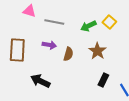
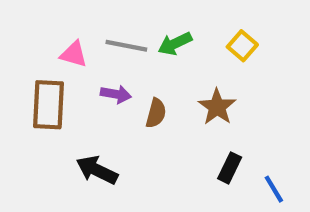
pink triangle: (29, 11) -> (74, 54), moved
green arrow: (88, 26) -> (175, 44), moved

